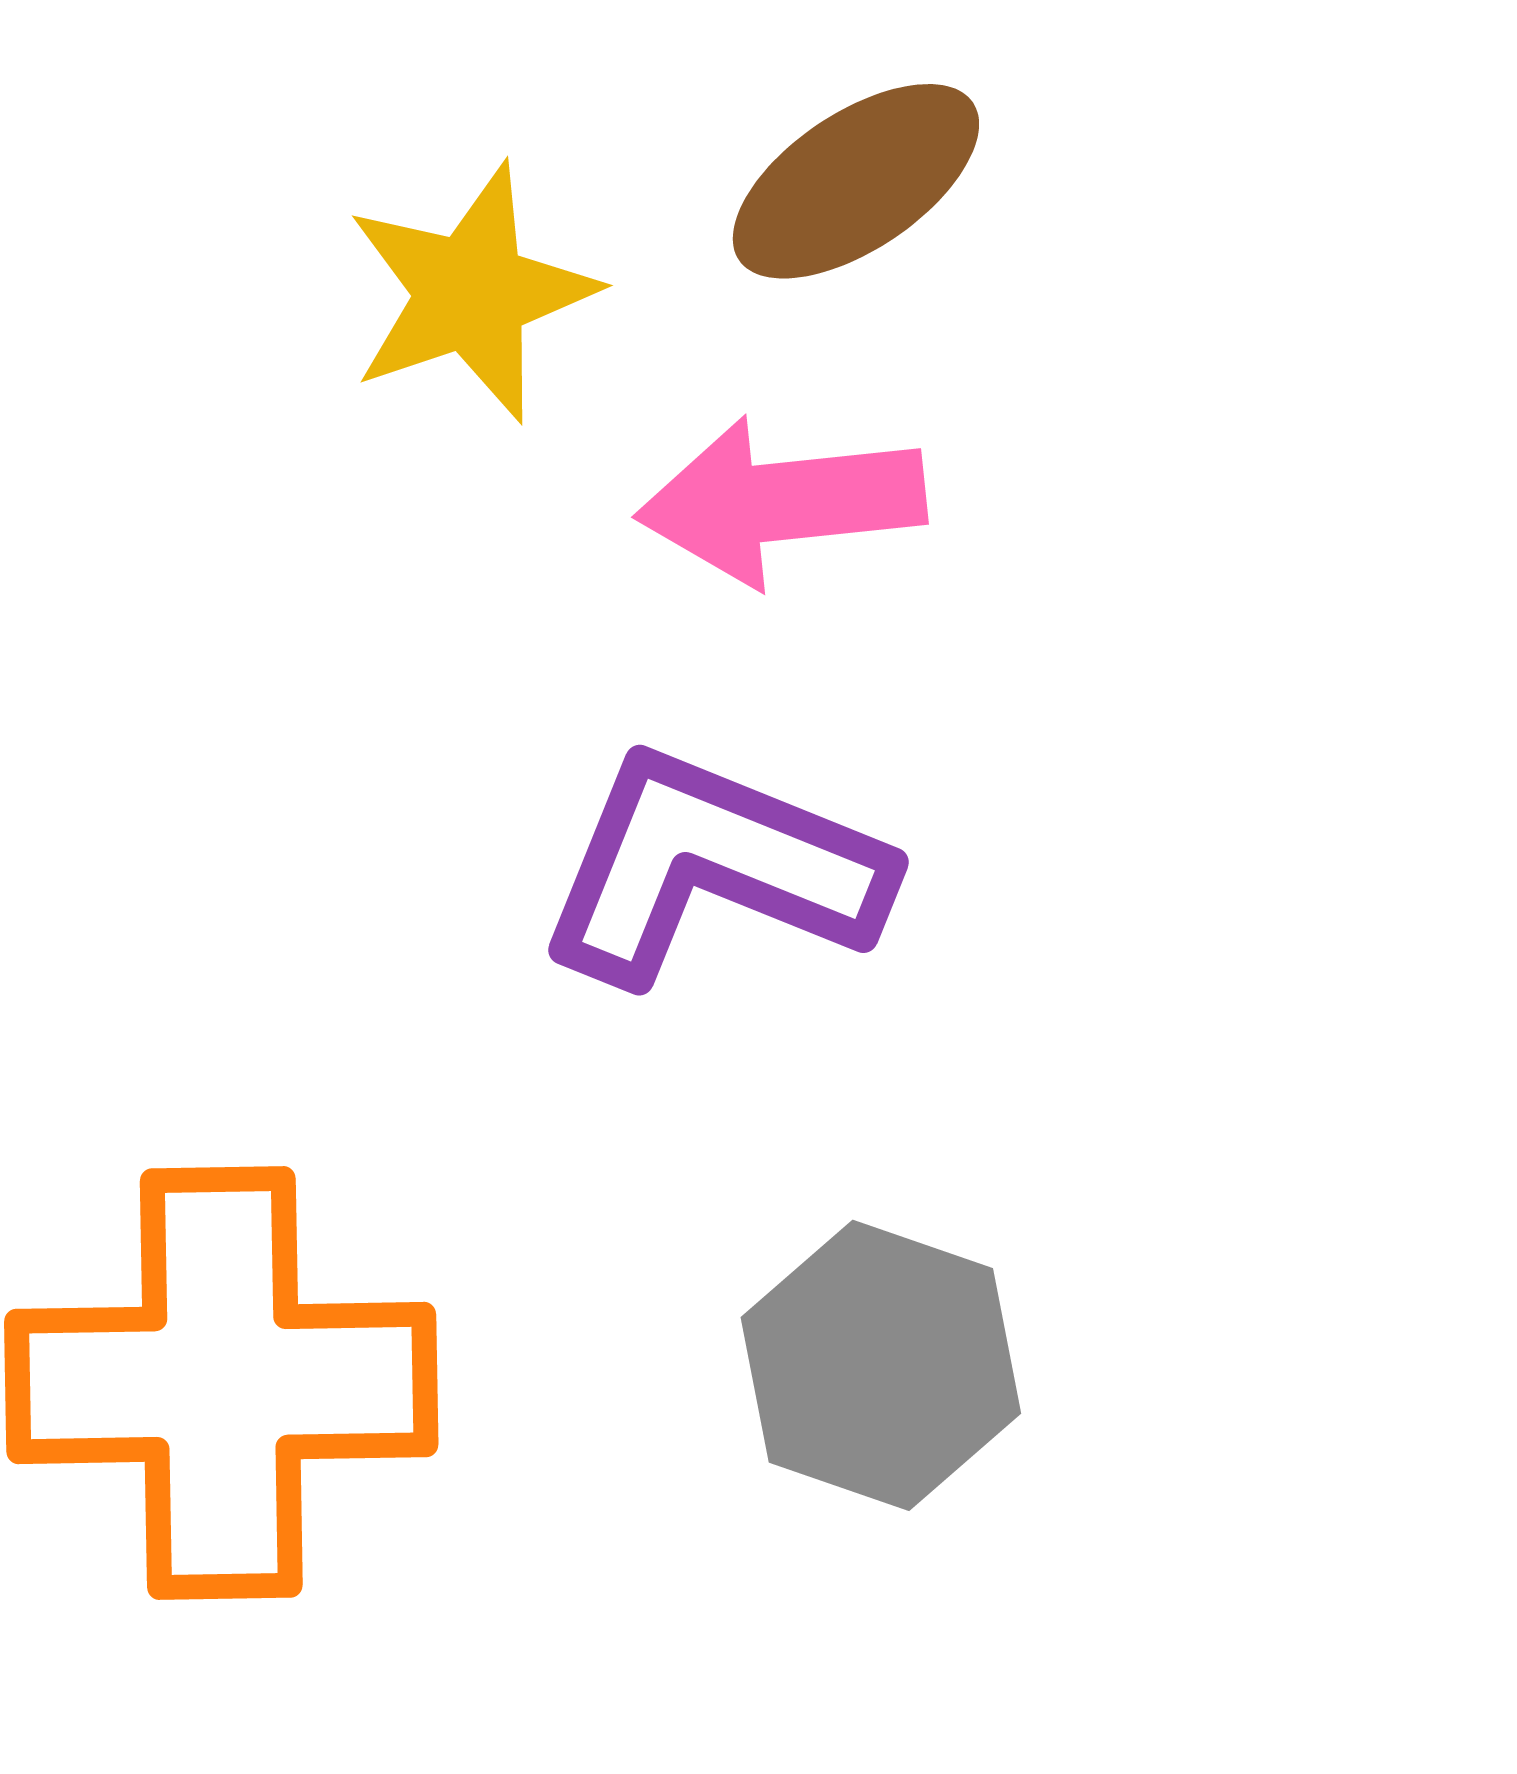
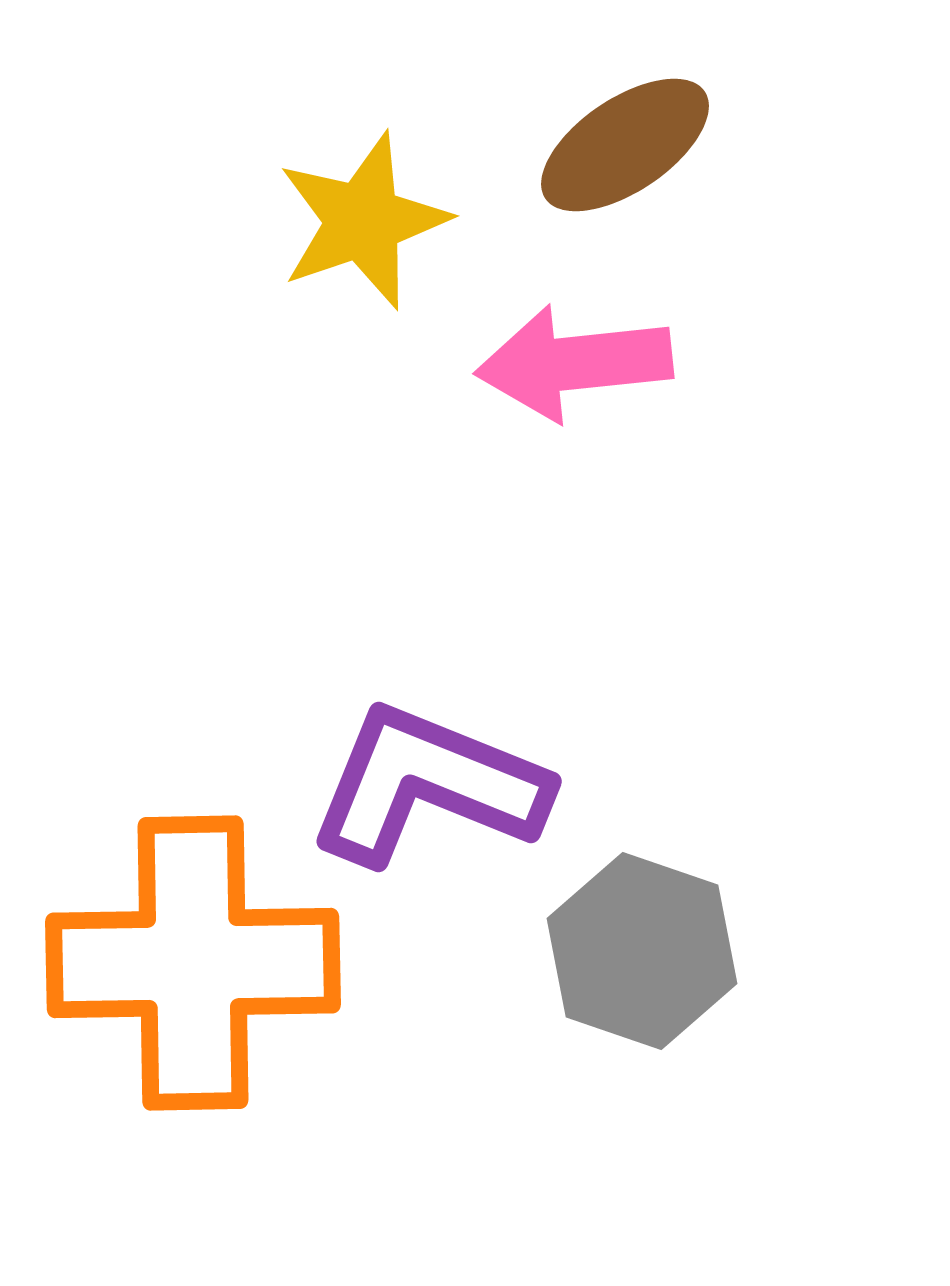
purple L-shape: (712, 867) -> (428, 785), moved

